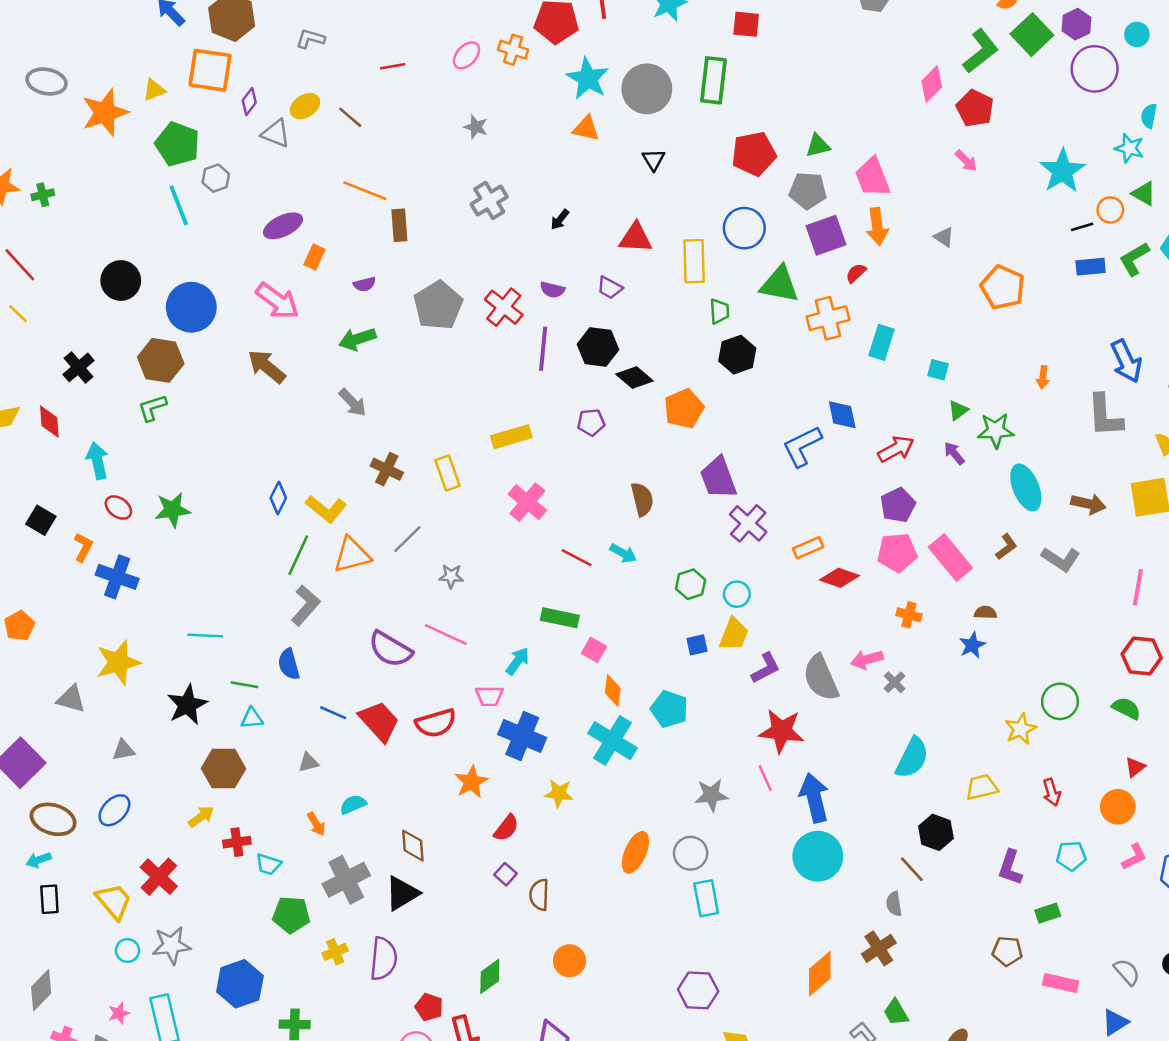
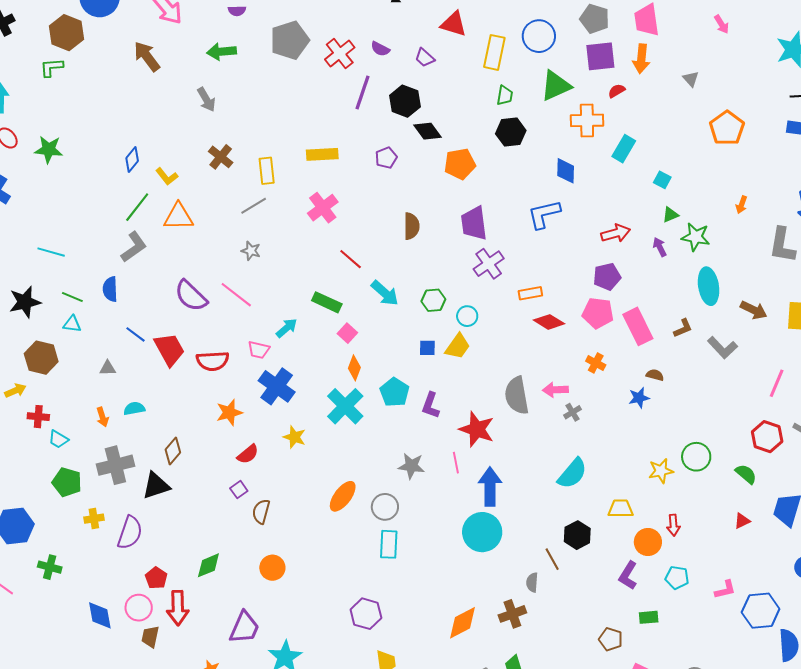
green triangle: (779, 284) -> (556, 86), turned -48
blue diamond: (842, 415) -> (566, 171), moved
purple pentagon: (591, 422) -> (386, 158), turned -30
yellow L-shape: (326, 509) -> (167, 176), size x0.7
gray line: (407, 539) -> (254, 206), moved
cyan arrow: (623, 553) -> (385, 293), moved, size x1.4
purple L-shape: (766, 668) -> (431, 405), moved, turned 124
orange circle: (1118, 807) -> (648, 542), moved
brown diamond: (413, 846) -> (173, 451), turned 32

